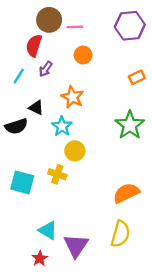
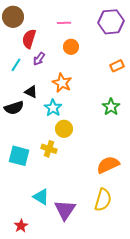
brown circle: (49, 20) -> (13, 17), moved
green star: (130, 125) -> (111, 107), size x0.7
red star: (40, 258) -> (21, 226), moved

